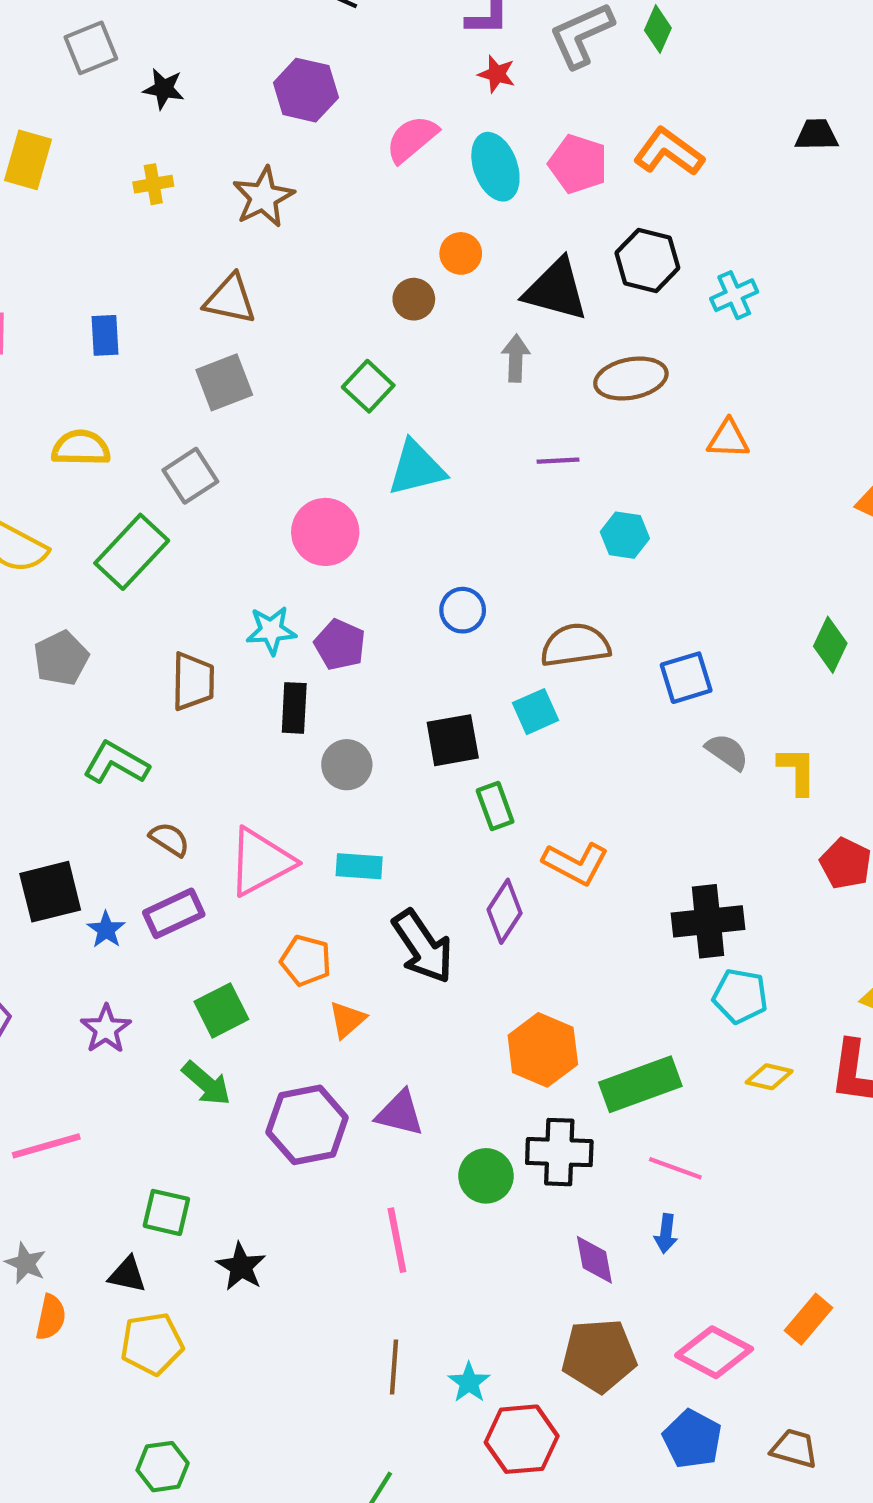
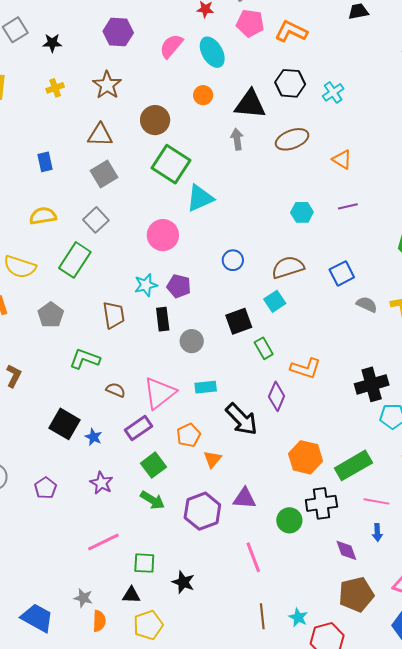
pink pentagon: (578, 164) -> (250, 23), moved
brown circle: (414, 299) -> (155, 120), moved, size x1.5
green square: (368, 386) -> (171, 164), size x1.6
orange triangle: (728, 439) -> (342, 159), turned 40
purple line: (558, 461) -> (348, 206), moved
black square: (50, 892) -> (65, 424), turned -36
purple rectangle: (174, 913) -> (139, 428), moved
orange pentagon: (306, 961) -> (189, 435), turned -30
pink line: (46, 1146) -> (103, 542), moved

